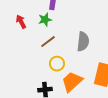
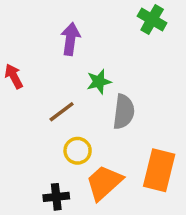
green star: (45, 20) -> (99, 82), moved

